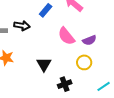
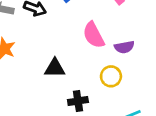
black triangle: (44, 64) -> (55, 68), turned 49

